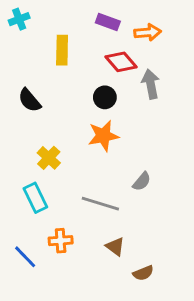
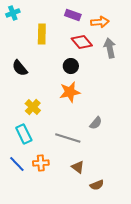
gray arrow: (151, 84) -> (110, 48), moved
blue line: (25, 257) -> (17, 164), moved

